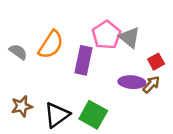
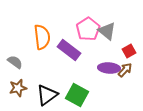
orange semicircle: (51, 45) -> (42, 37), turned -40
gray semicircle: (18, 52) -> (15, 62), moved
purple rectangle: (83, 60) -> (69, 50), turned -65

